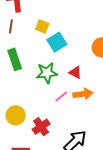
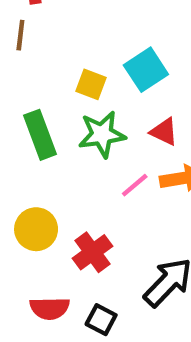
yellow square: (42, 27) -> (91, 84), moved
cyan square: (57, 42) -> (146, 70), moved
green rectangle: (15, 59) -> (40, 135), moved

